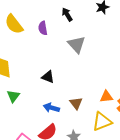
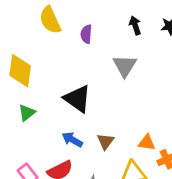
black arrow: (67, 14) -> (135, 25), moved
black triangle: (48, 77) -> (77, 99), size x1.6

